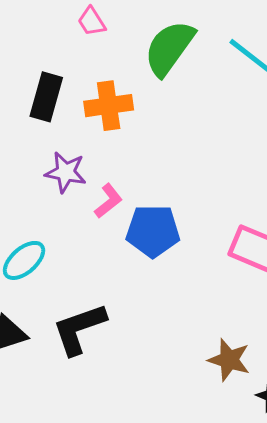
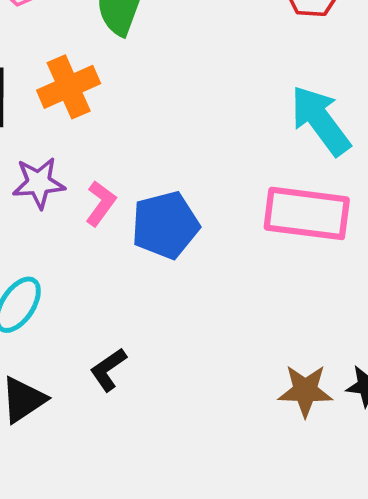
black L-shape: (79, 329) -> (108, 370), size x0.6
brown star: (229, 360) -> (305, 391), moved

